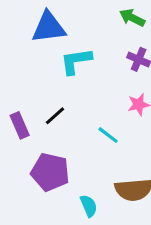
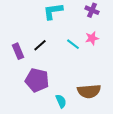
cyan line: (108, 135) -> (73, 44), moved

